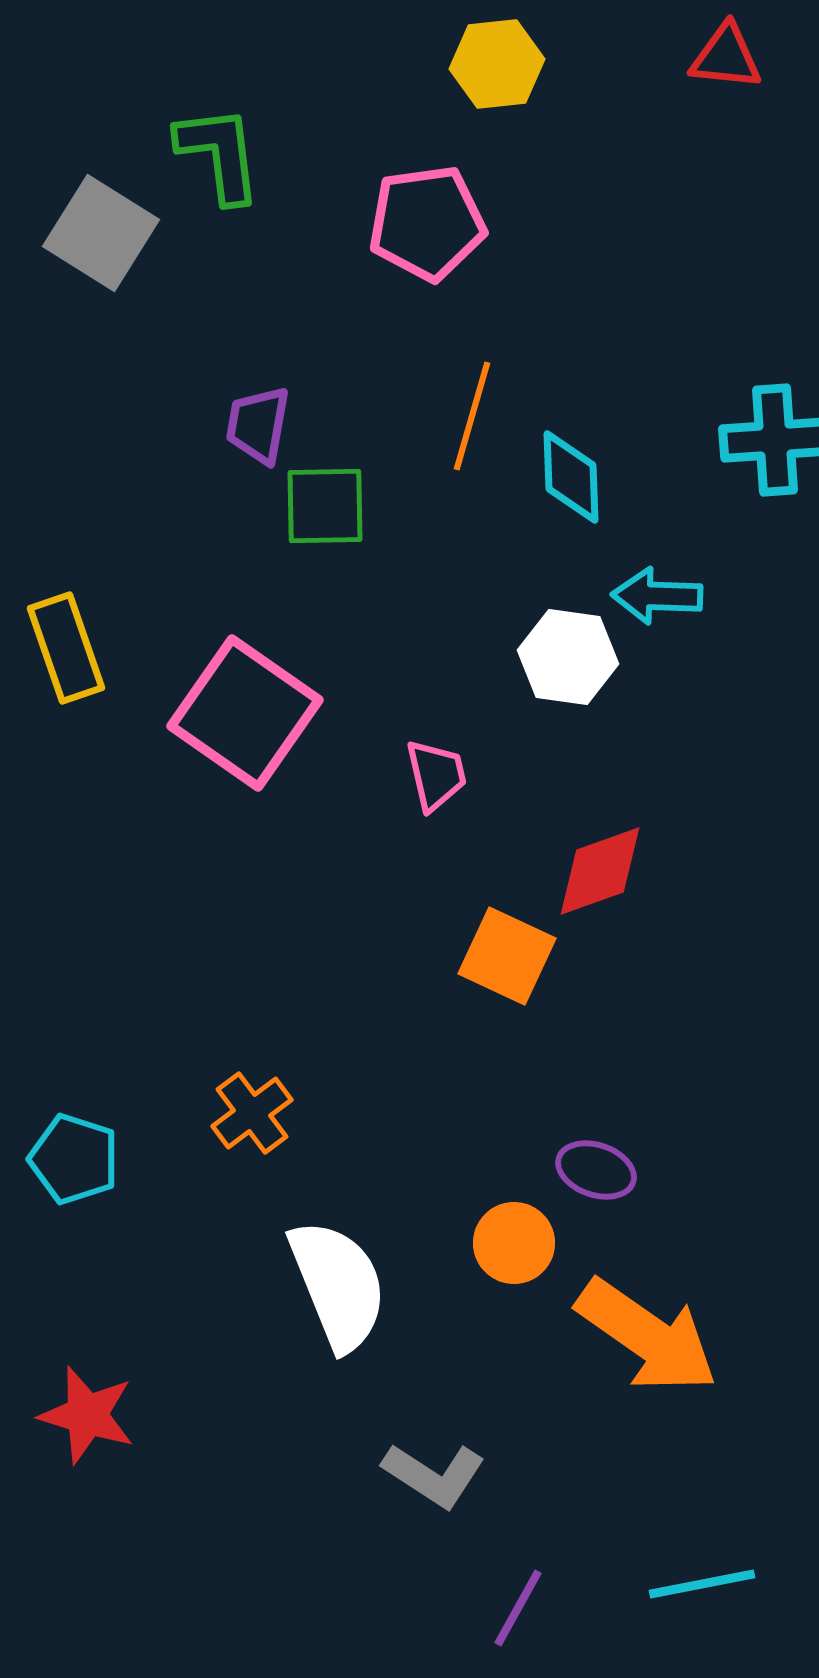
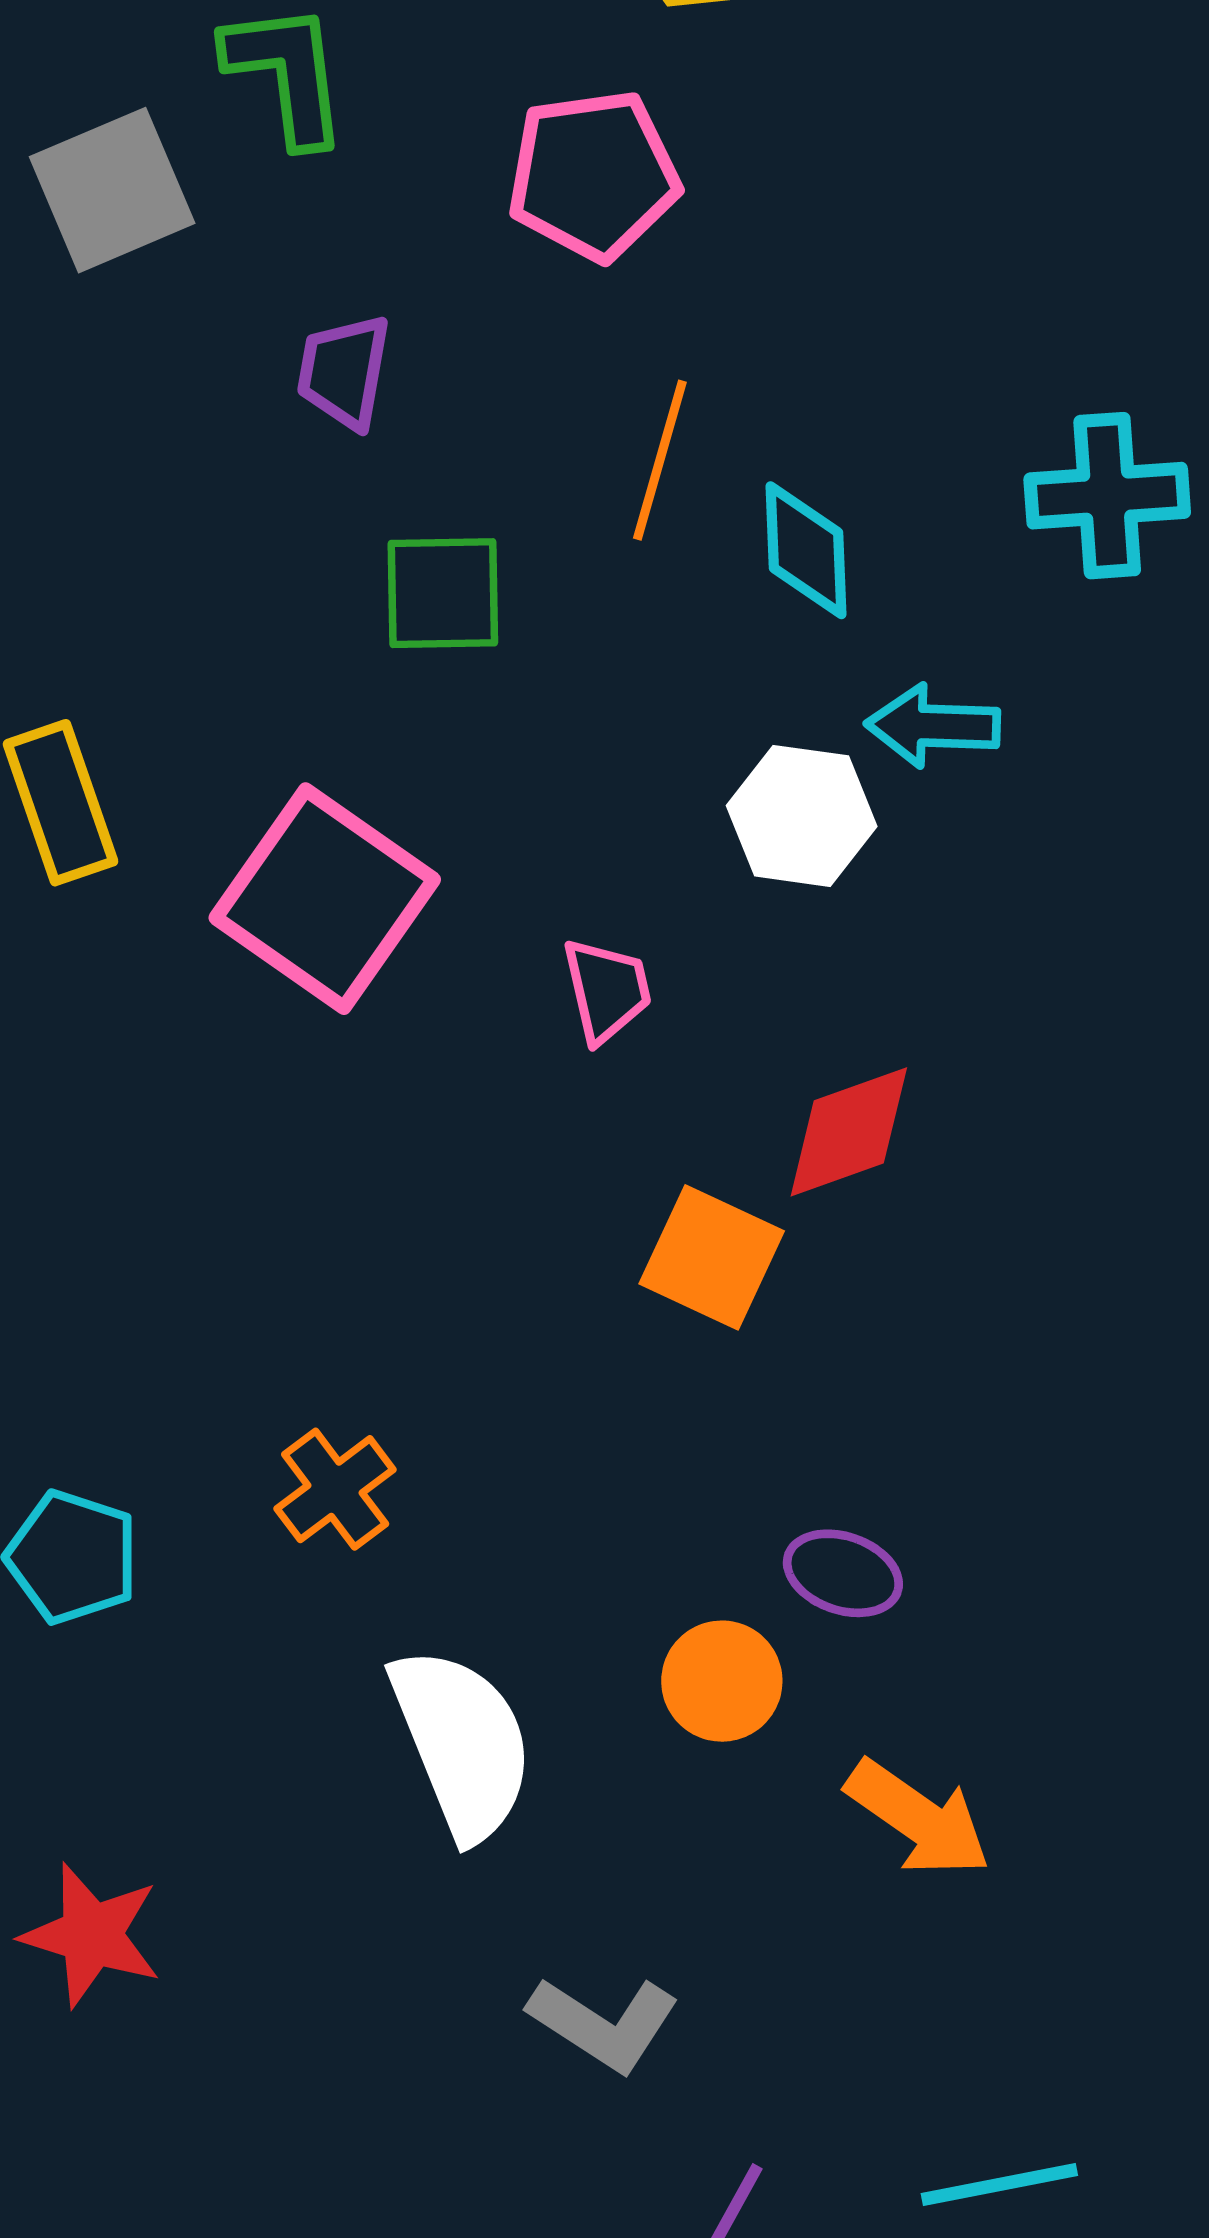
gray square: (101, 233) -> (112, 190), turned 35
purple trapezoid: (258, 425) -> (344, 372), moved
orange arrow: (647, 1336) -> (918, 1818), size x0.7

